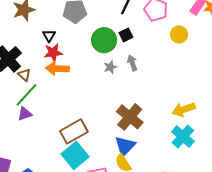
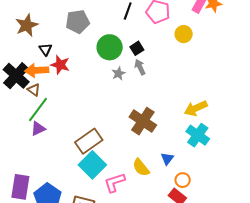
black square: (126, 35) -> (137, 48), moved
black triangle: (49, 36) -> (45, 49), moved
red star: (53, 53) -> (60, 65), turned 30
orange arrow: (57, 69) -> (37, 70), moved
blue triangle: (125, 146) -> (167, 159), moved, size x0.6

